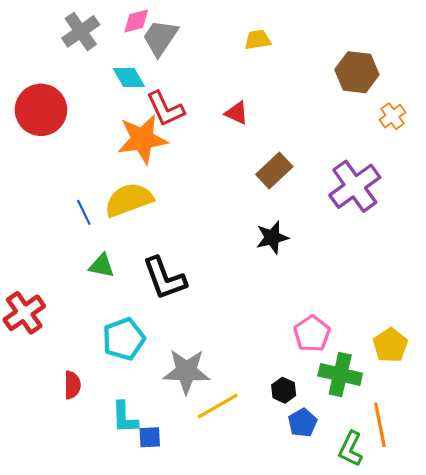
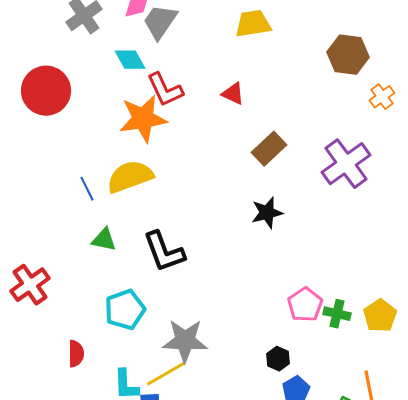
yellow trapezoid: (258, 40) -> (253, 24), size x1.4
green cross: (340, 375) -> (337, 314), moved, size x0.7
yellow line: (218, 406) -> (166, 374), moved

